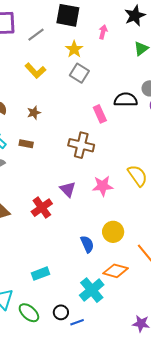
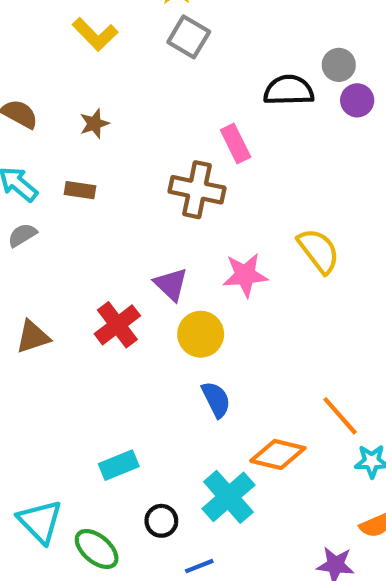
pink rectangle: (100, 114) -> (236, 143), moved
yellow circle: (113, 232) -> (201, 334), moved
black circle: (61, 312) -> (161, 521), moved

